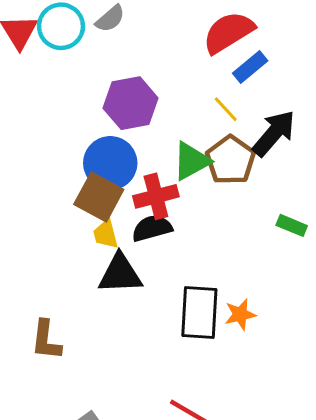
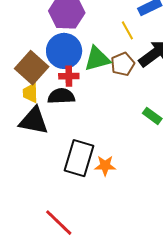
brown pentagon: (230, 160) -> (123, 64), size x0.7
blue circle: (110, 163) -> (64, 51), moved
red cross: (156, 196) -> (69, 76), size x0.7

